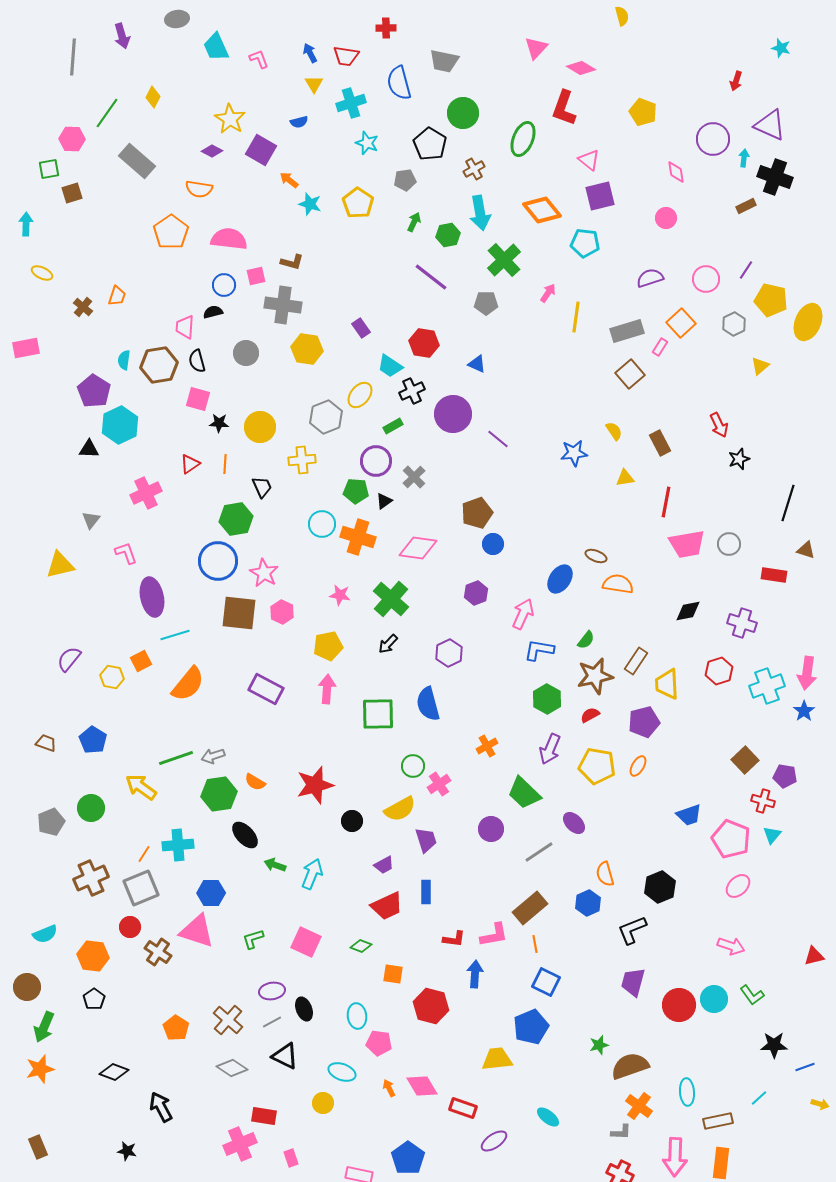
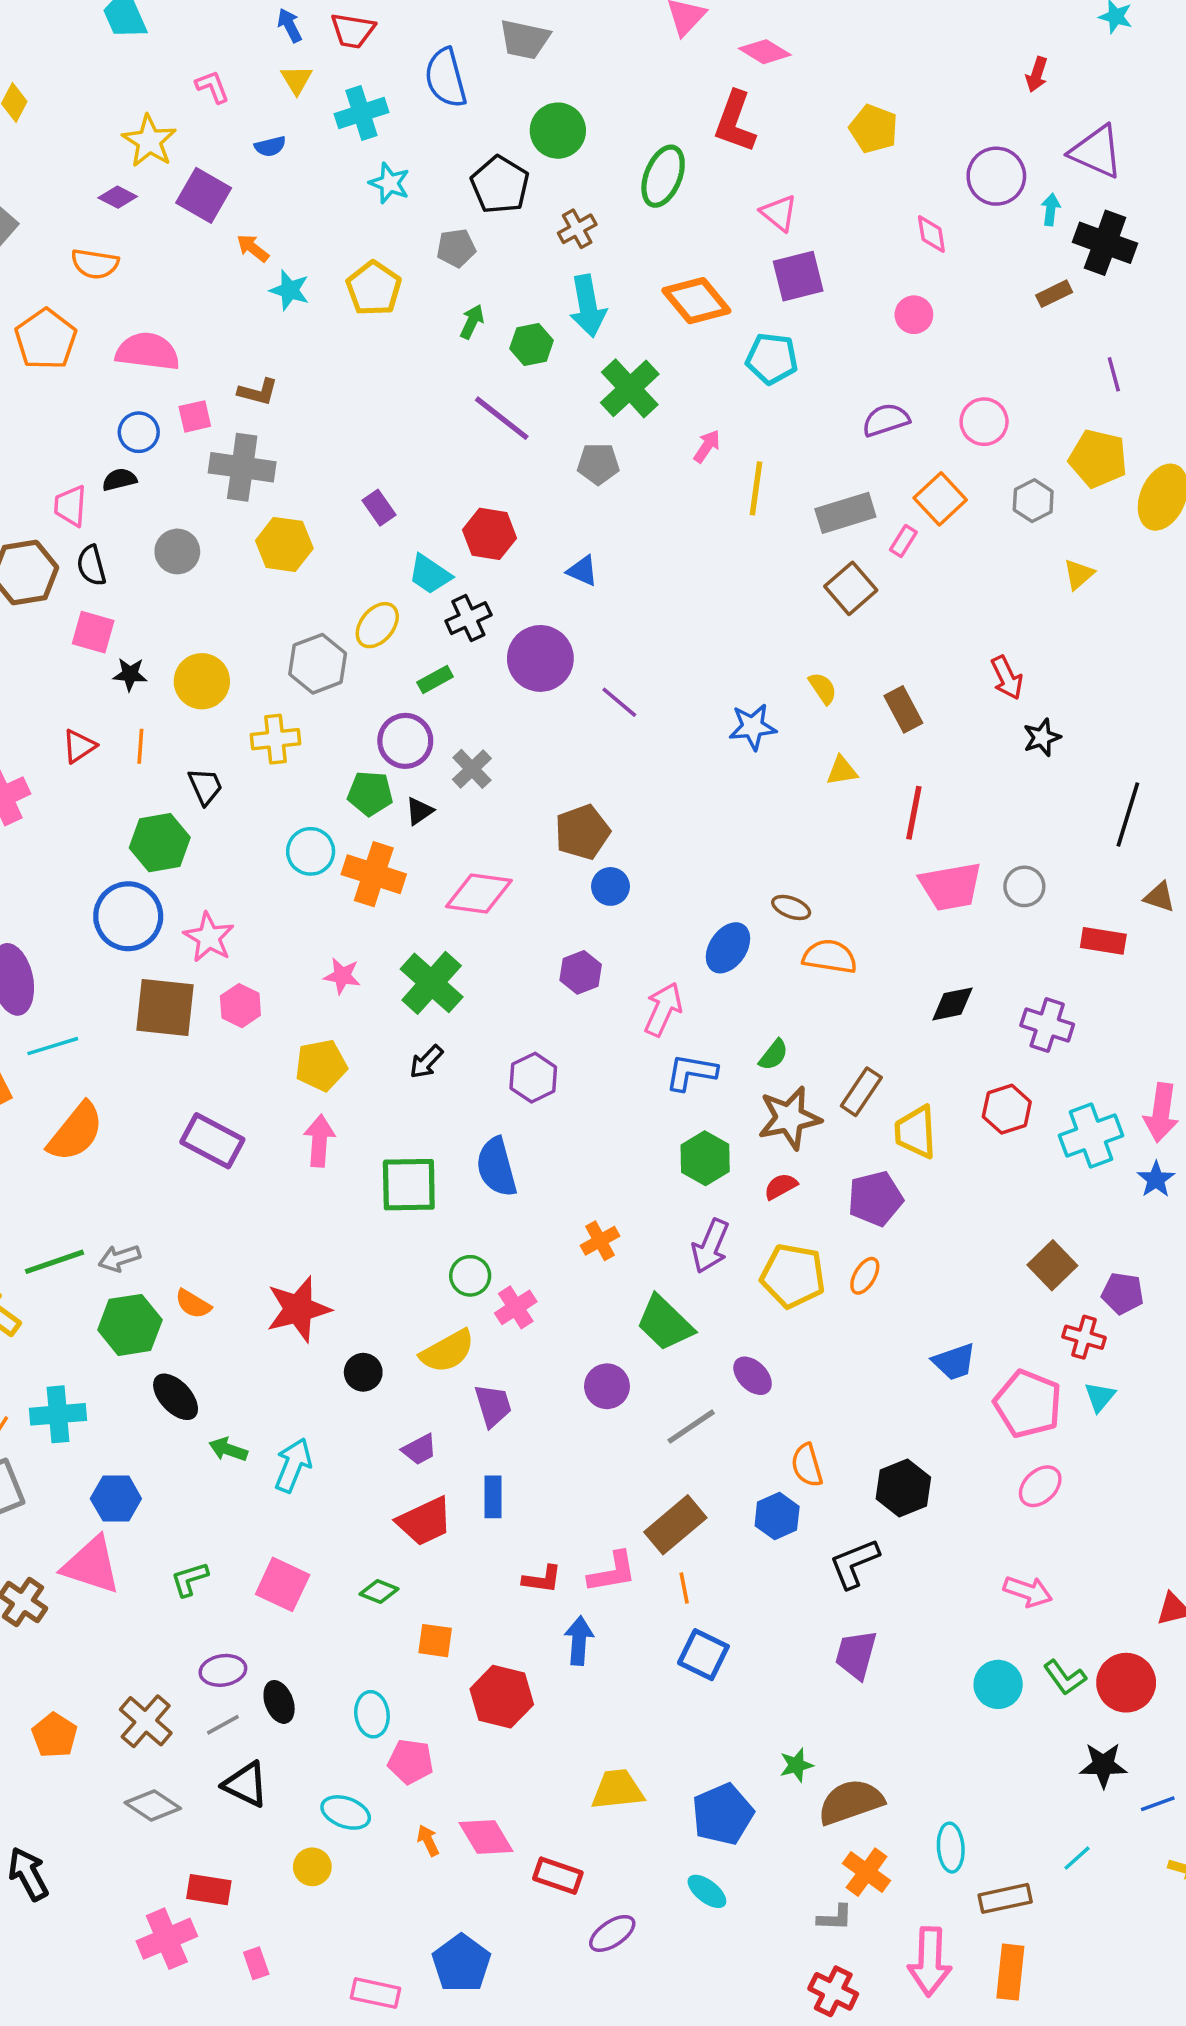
pink L-shape: (259, 59) -> (212, 87), moved
purple line: (746, 270) -> (1114, 374), moved, turned -48
red circle: (679, 1005) -> (1126, 1683), moved
blue pentagon: (531, 1027) -> (723, 1814), moved

